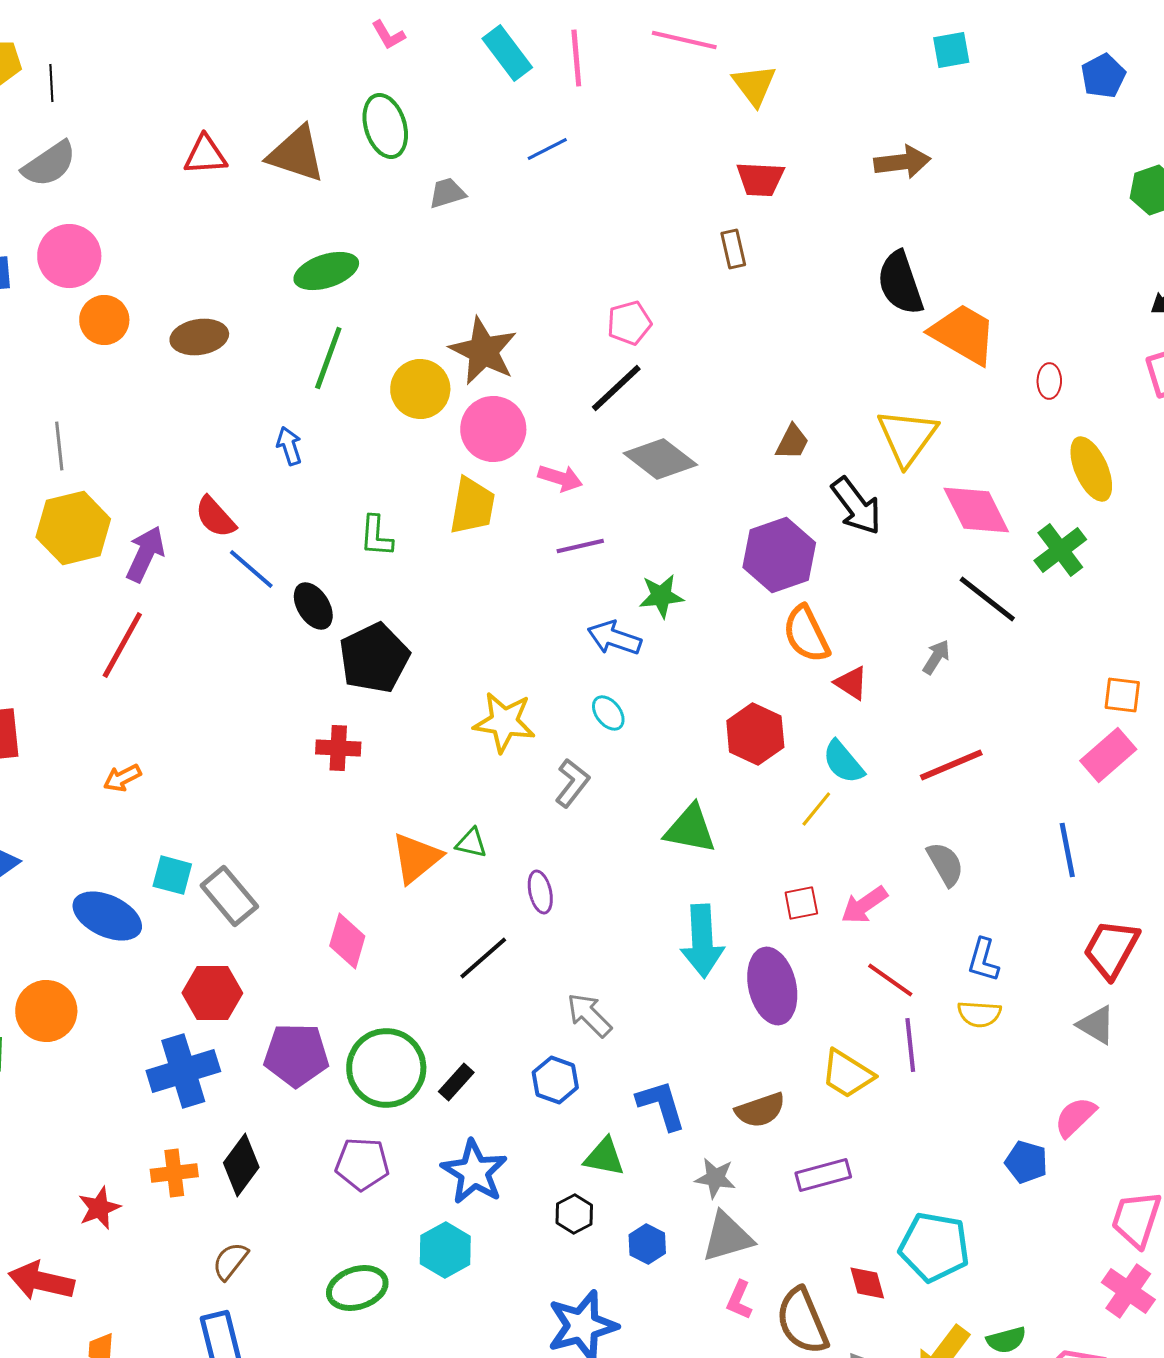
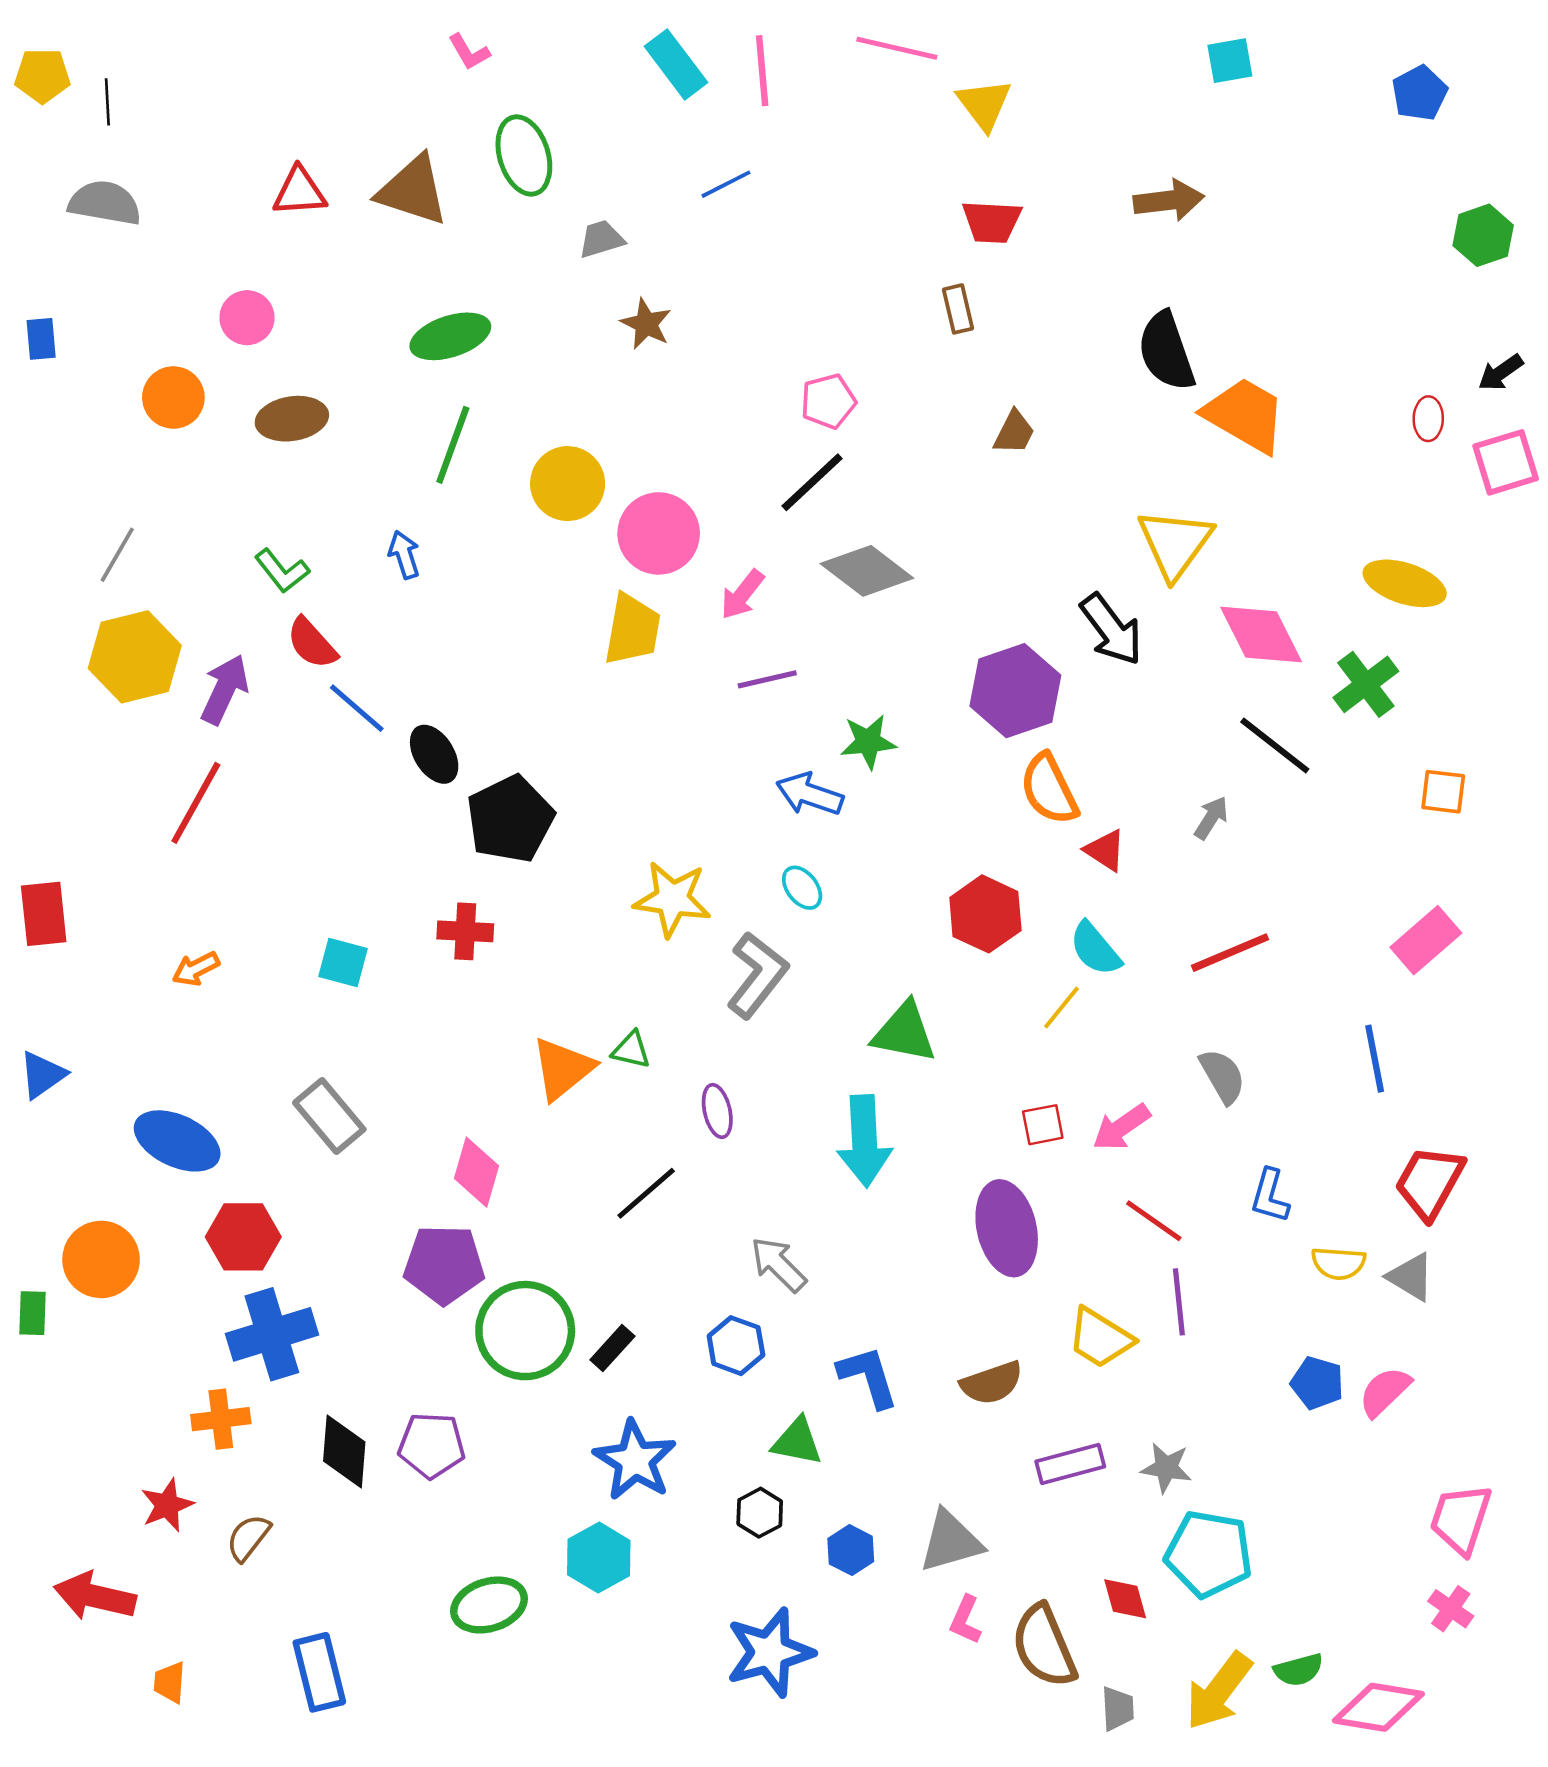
pink L-shape: (388, 35) -> (469, 52), moved
gray semicircle: (49, 164) -> (105, 203), turned -136
pink circle: (69, 256) -> (247, 318), moved, size x0.7
brown star: (483, 351) -> (646, 324), moved, size x0.6
red ellipse: (1049, 381) -> (1428, 419), moved
brown trapezoid: (792, 442) -> (1014, 432), moved
gray line: (59, 446) -> (117, 555), turned 36
yellow ellipse: (1091, 469) -> (1405, 583), turned -48
pink arrow: (560, 478) -> (742, 595), turned 111
green L-shape: (376, 536) -> (282, 571), moved, turned -42
orange square: (1122, 695) -> (1443, 792), moved
gray L-shape: (572, 783) -> (757, 975), size x1.4
cyan square: (172, 875) -> (343, 963), moved
cyan arrow: (702, 941) -> (864, 1141), moved
red hexagon: (212, 993) -> (243, 1237), moved
yellow semicircle: (979, 1014) -> (1338, 1263), moved
purple pentagon: (296, 1055) -> (444, 1264), moved
blue pentagon: (1026, 1162) -> (1317, 1383), moved
purple pentagon: (362, 1164) -> (432, 1445), moved
black diamond: (241, 1165) -> (344, 1452), turned -32
orange cross: (174, 1173) -> (221, 1419), moved
gray star: (715, 1178) -> (1166, 1468), moved
brown semicircle: (230, 1261) -> (248, 1538), moved
pink cross: (1128, 1291) -> (1451, 1609), size x0.7

